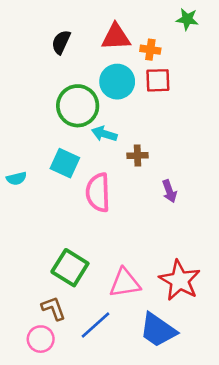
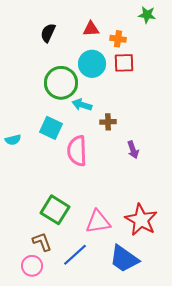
red triangle: (116, 37) -> (91, 29), size x0.7

